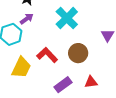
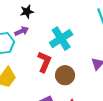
red L-shape: (47, 55) -> (44, 62), moved, turned 55

